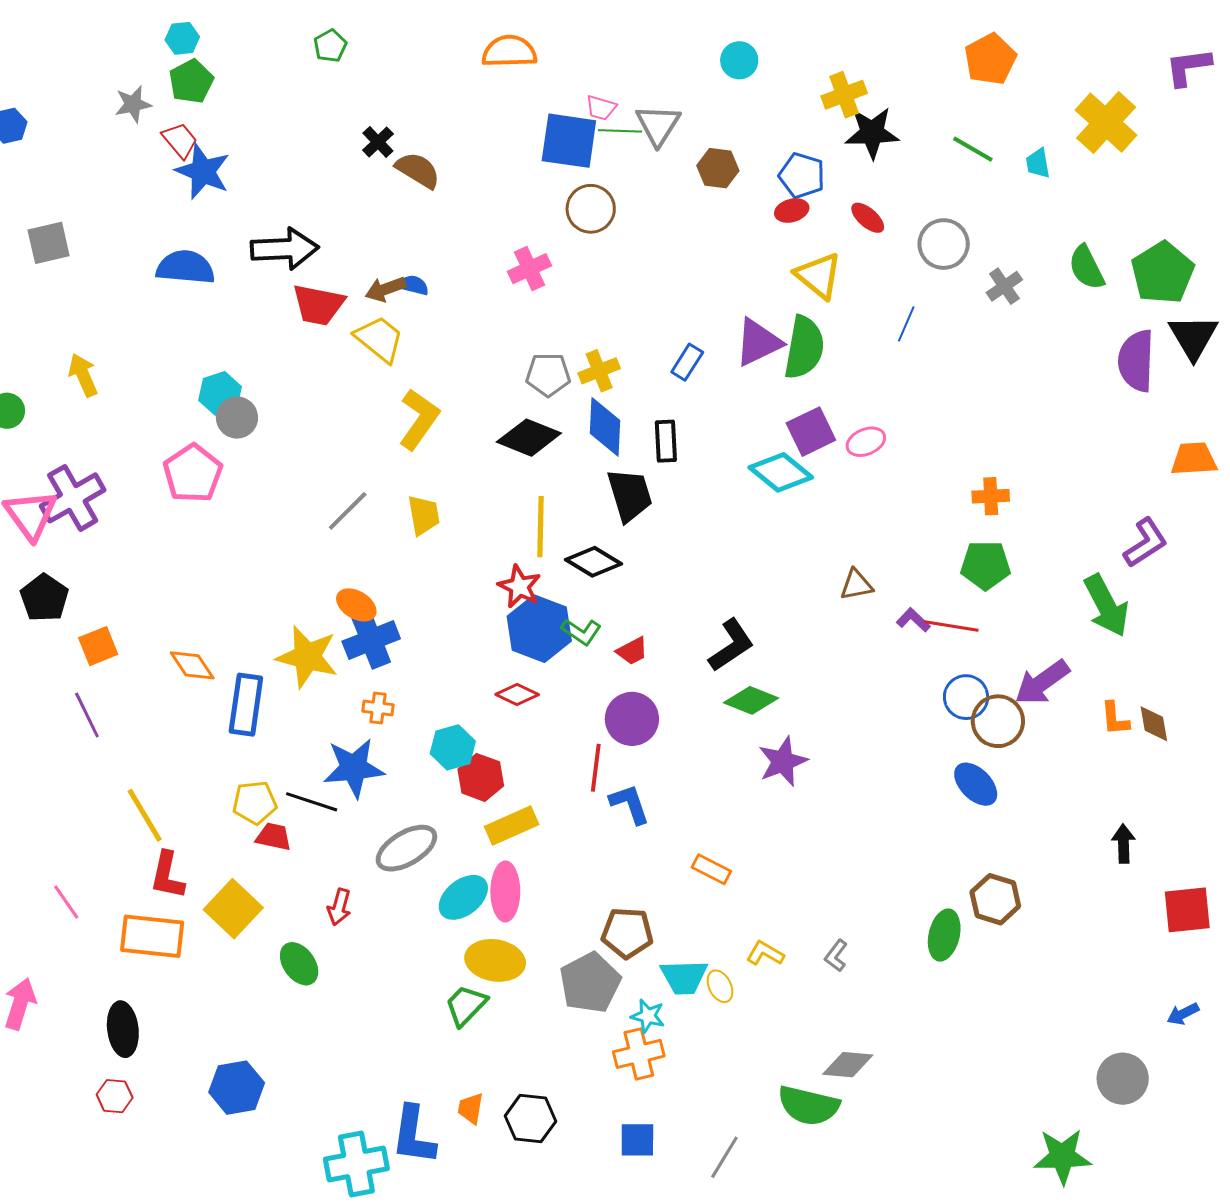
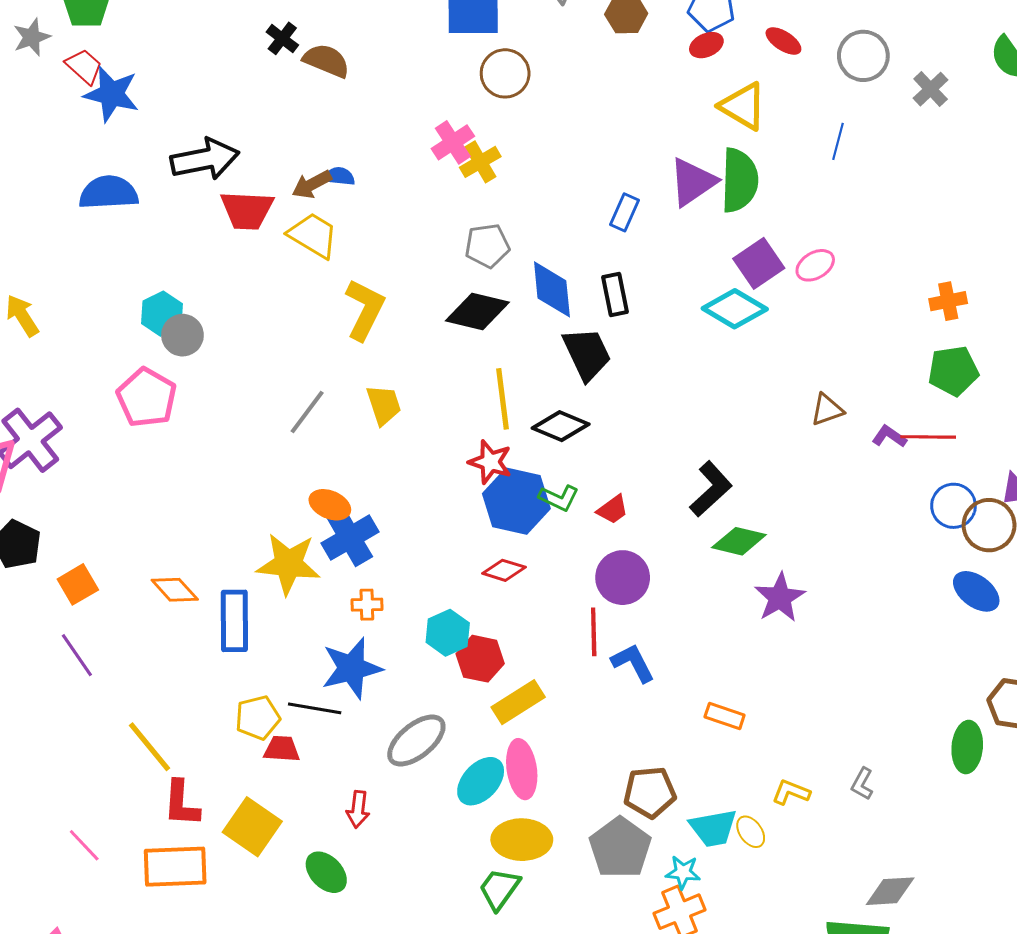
yellow cross: (599, 371) -> (480, 162), moved

